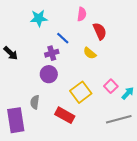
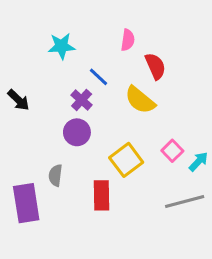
purple cross: (52, 53) -> (82, 100), turned -32
yellow semicircle: (90, 53) -> (140, 100), size x1.5
red rectangle: (65, 115) -> (102, 195), turned 60

